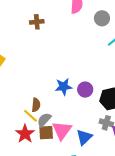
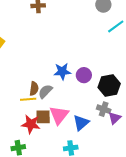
yellow line: (30, 116) -> (28, 99), turned -49
gray semicircle: (44, 120) -> (45, 91), moved
red star: (25, 134) -> (31, 124), moved, turned -30

